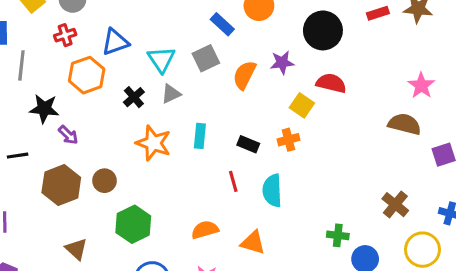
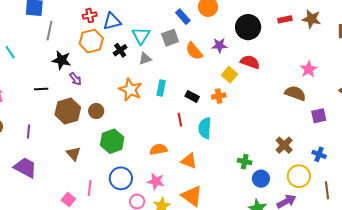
red cross: (65, 35) -> (90, 15), moved
orange semicircle: (244, 75) -> (194, 51), turned -72
black cross: (134, 97) -> (120, 50), moved

